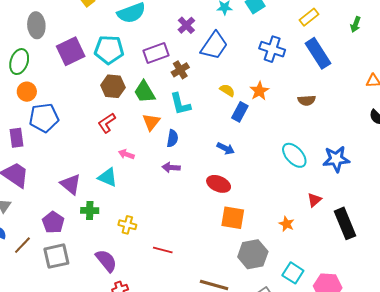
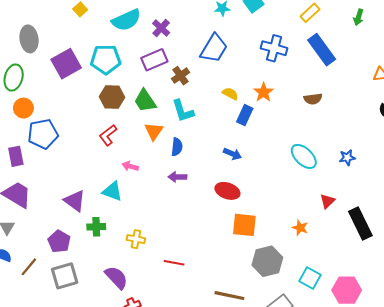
purple cross: (186, 25) -> (161, 28), moved
blue star: (336, 159) -> (347, 158), size x0.6

